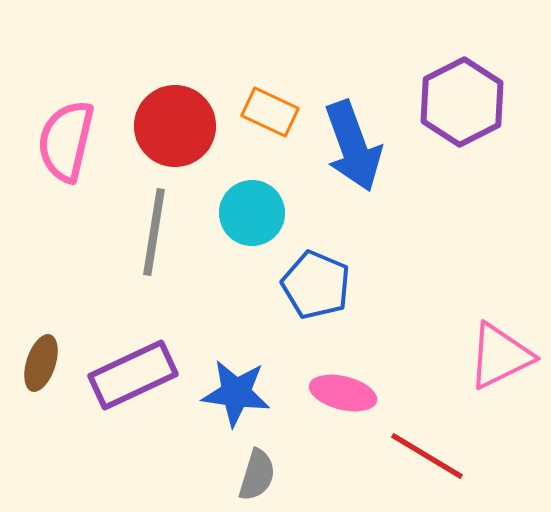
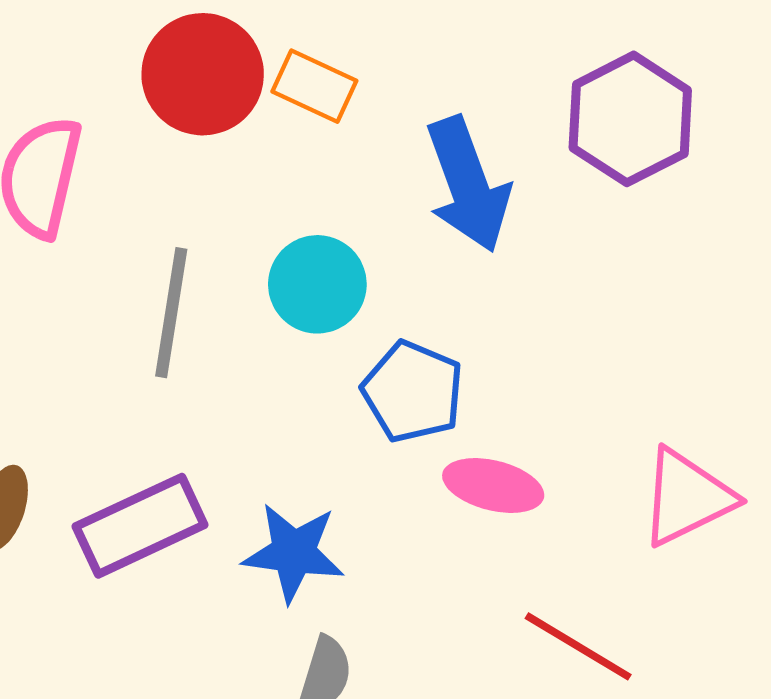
orange rectangle: (270, 112) -> (314, 86), moved
red circle: (175, 126) -> (203, 74), moved
pink ellipse: (343, 393) -> (493, 485), moved

